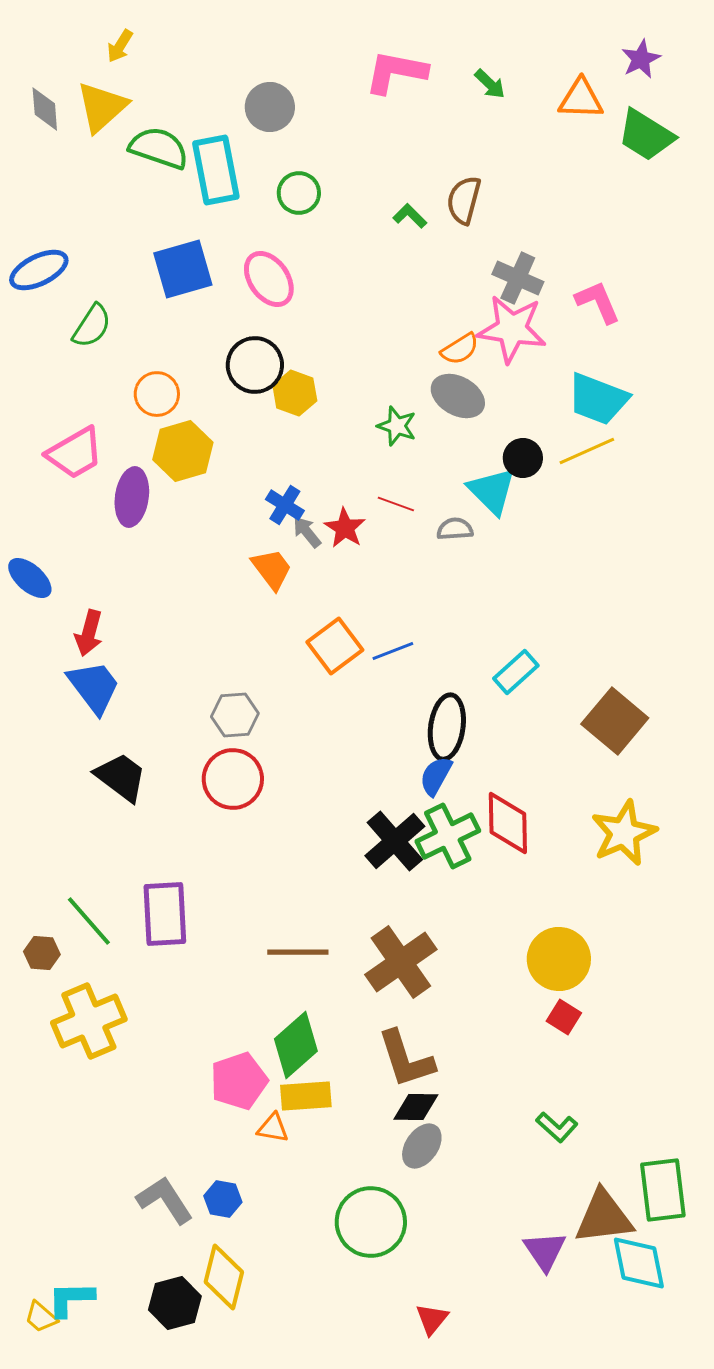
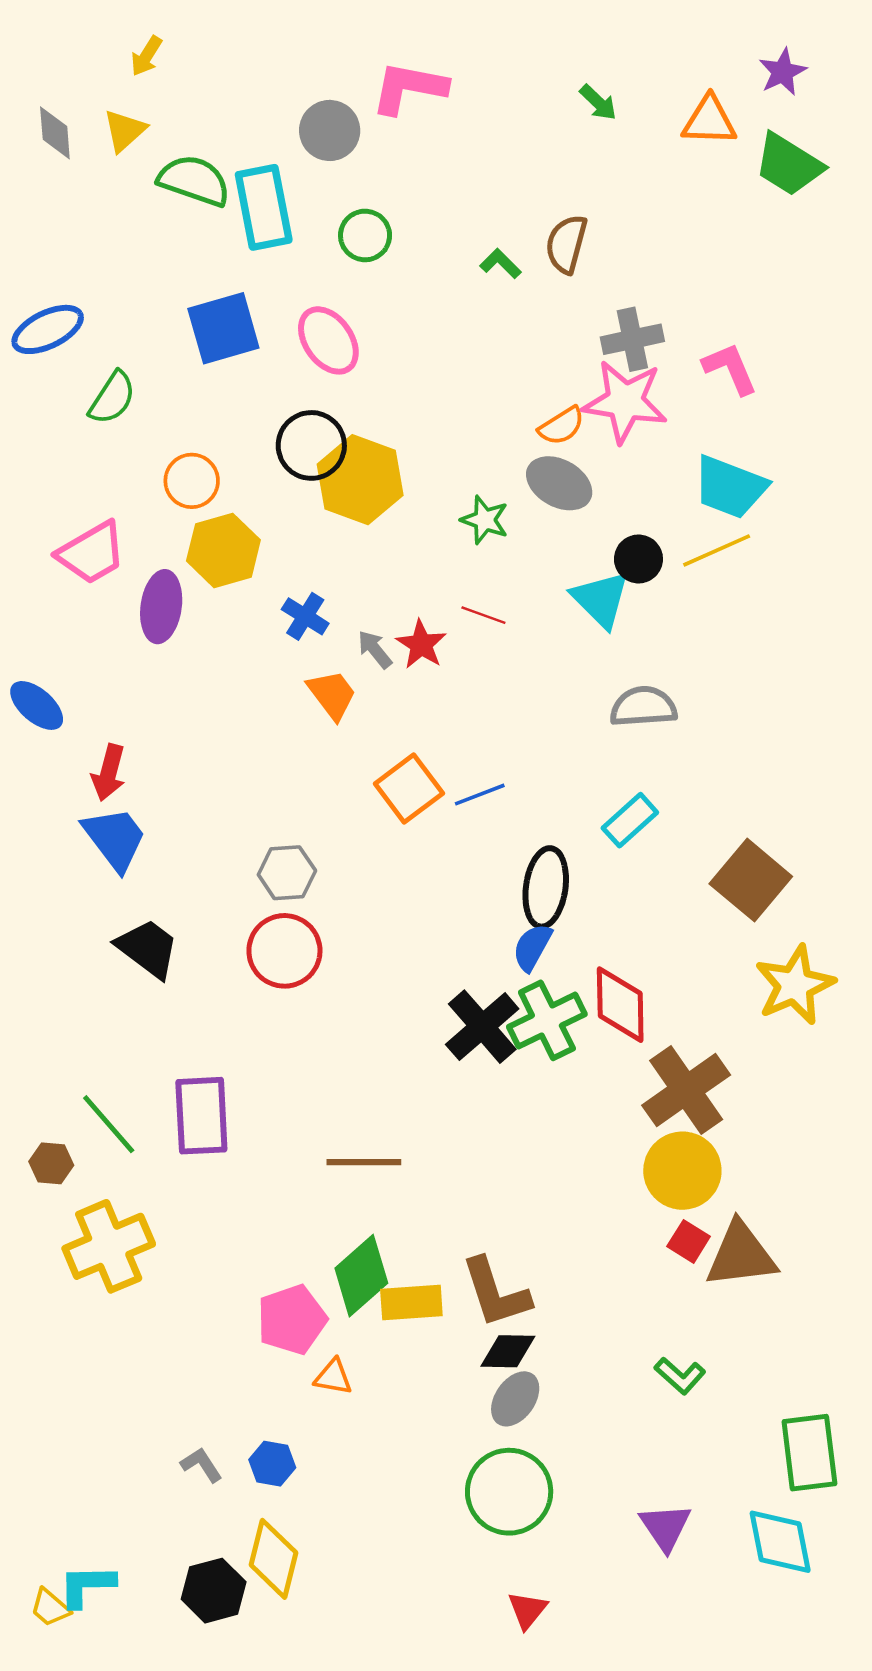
pink L-shape: (396, 72) -> (409, 88), moved
yellow triangle: (102, 107) -> (125, 130), size x0.7
gray cross: (518, 278) -> (632, 339), turned -36
yellow hexagon: (295, 393) -> (360, 480), size x1.6
blue cross: (285, 505) -> (305, 616), moved
gray semicircle: (455, 529) -> (643, 707), moved, size x1.5
yellow star: (624, 833) -> (795, 985), moved
brown cross: (401, 962) -> (686, 1090), moved
yellow rectangle: (306, 1096) -> (411, 1302), moved
gray L-shape: (165, 1200) -> (201, 1465), size x0.6
brown triangle: (604, 1217) -> (741, 1255), moved
green circle: (371, 1222) -> (509, 1492), moved

